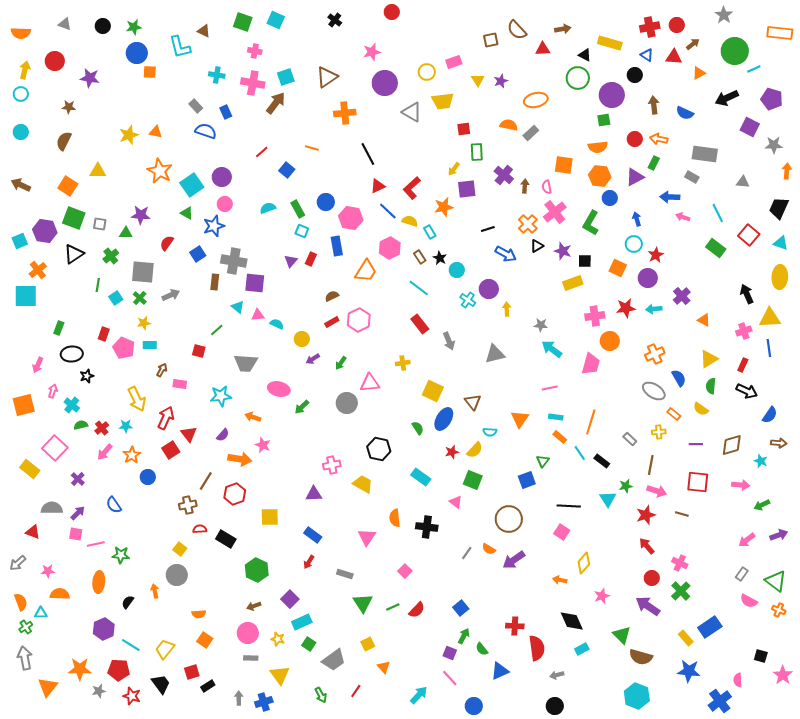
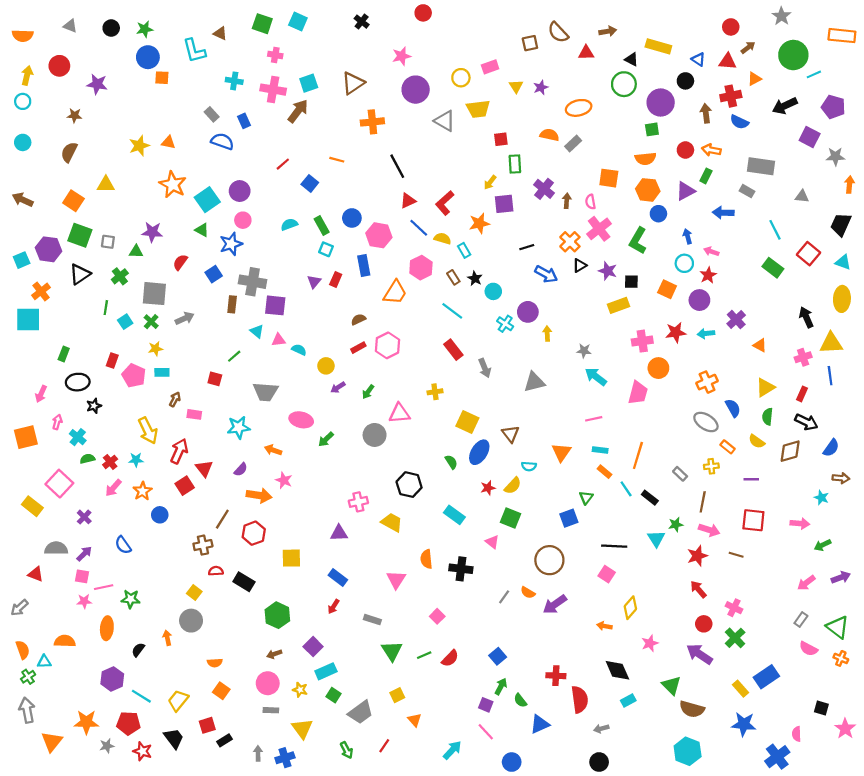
red cross: (650, 27) -> (731, 96), moved
pink arrow: (683, 217) -> (711, 251), moved
brown diamond: (732, 445) -> (790, 451), moved
pink star: (48, 571) -> (84, 601), moved

